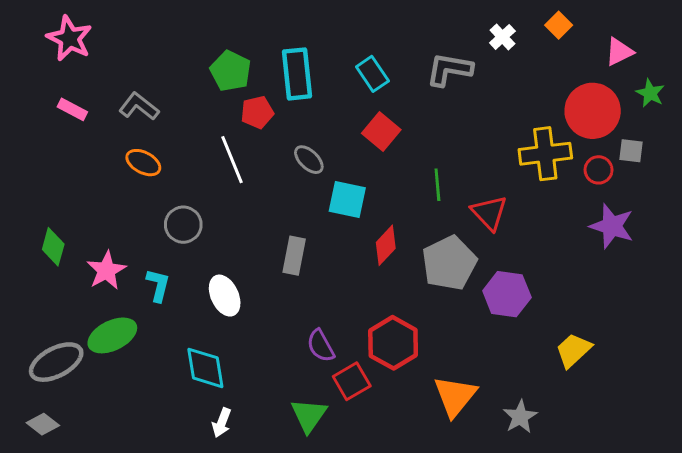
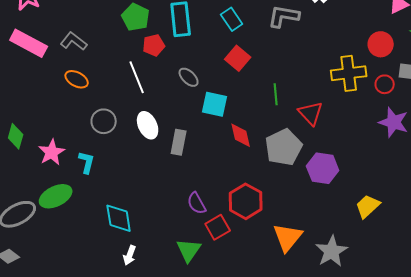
pink rectangle: (72, 109) -> (29, 43), size x1.8
red circle: (593, 111) -> (381, 44), size x0.7
red diamond: (386, 245) -> (241, 135), turned -56
white ellipse: (225, 296) -> (148, 125), moved
gray star: (520, 417) -> (332, 251), size x1.4

